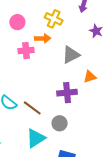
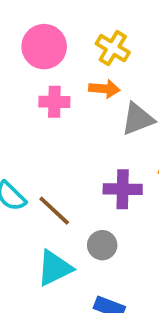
pink circle: (17, 22) -> (44, 47), size x1.5
orange arrow: (43, 38) -> (104, 89), moved

